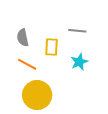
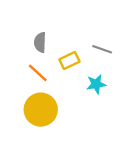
yellow rectangle: (52, 47) -> (69, 61), turned 48

